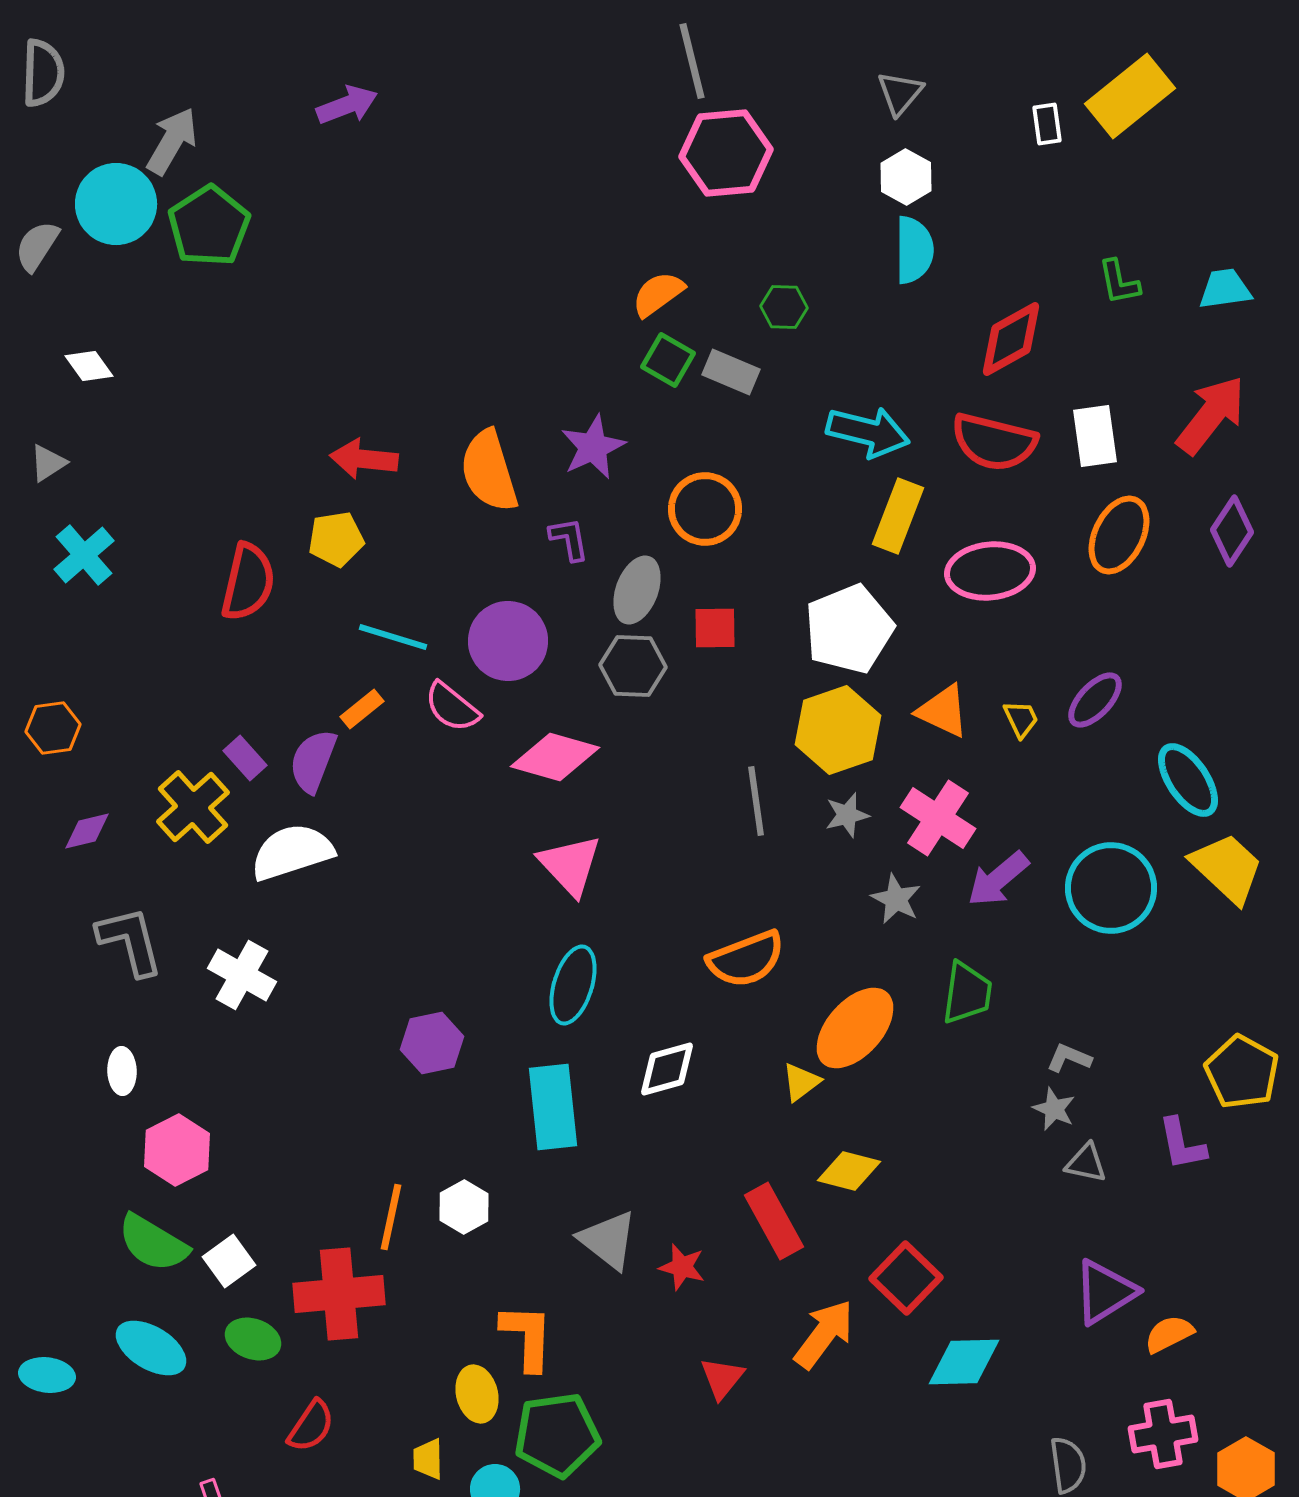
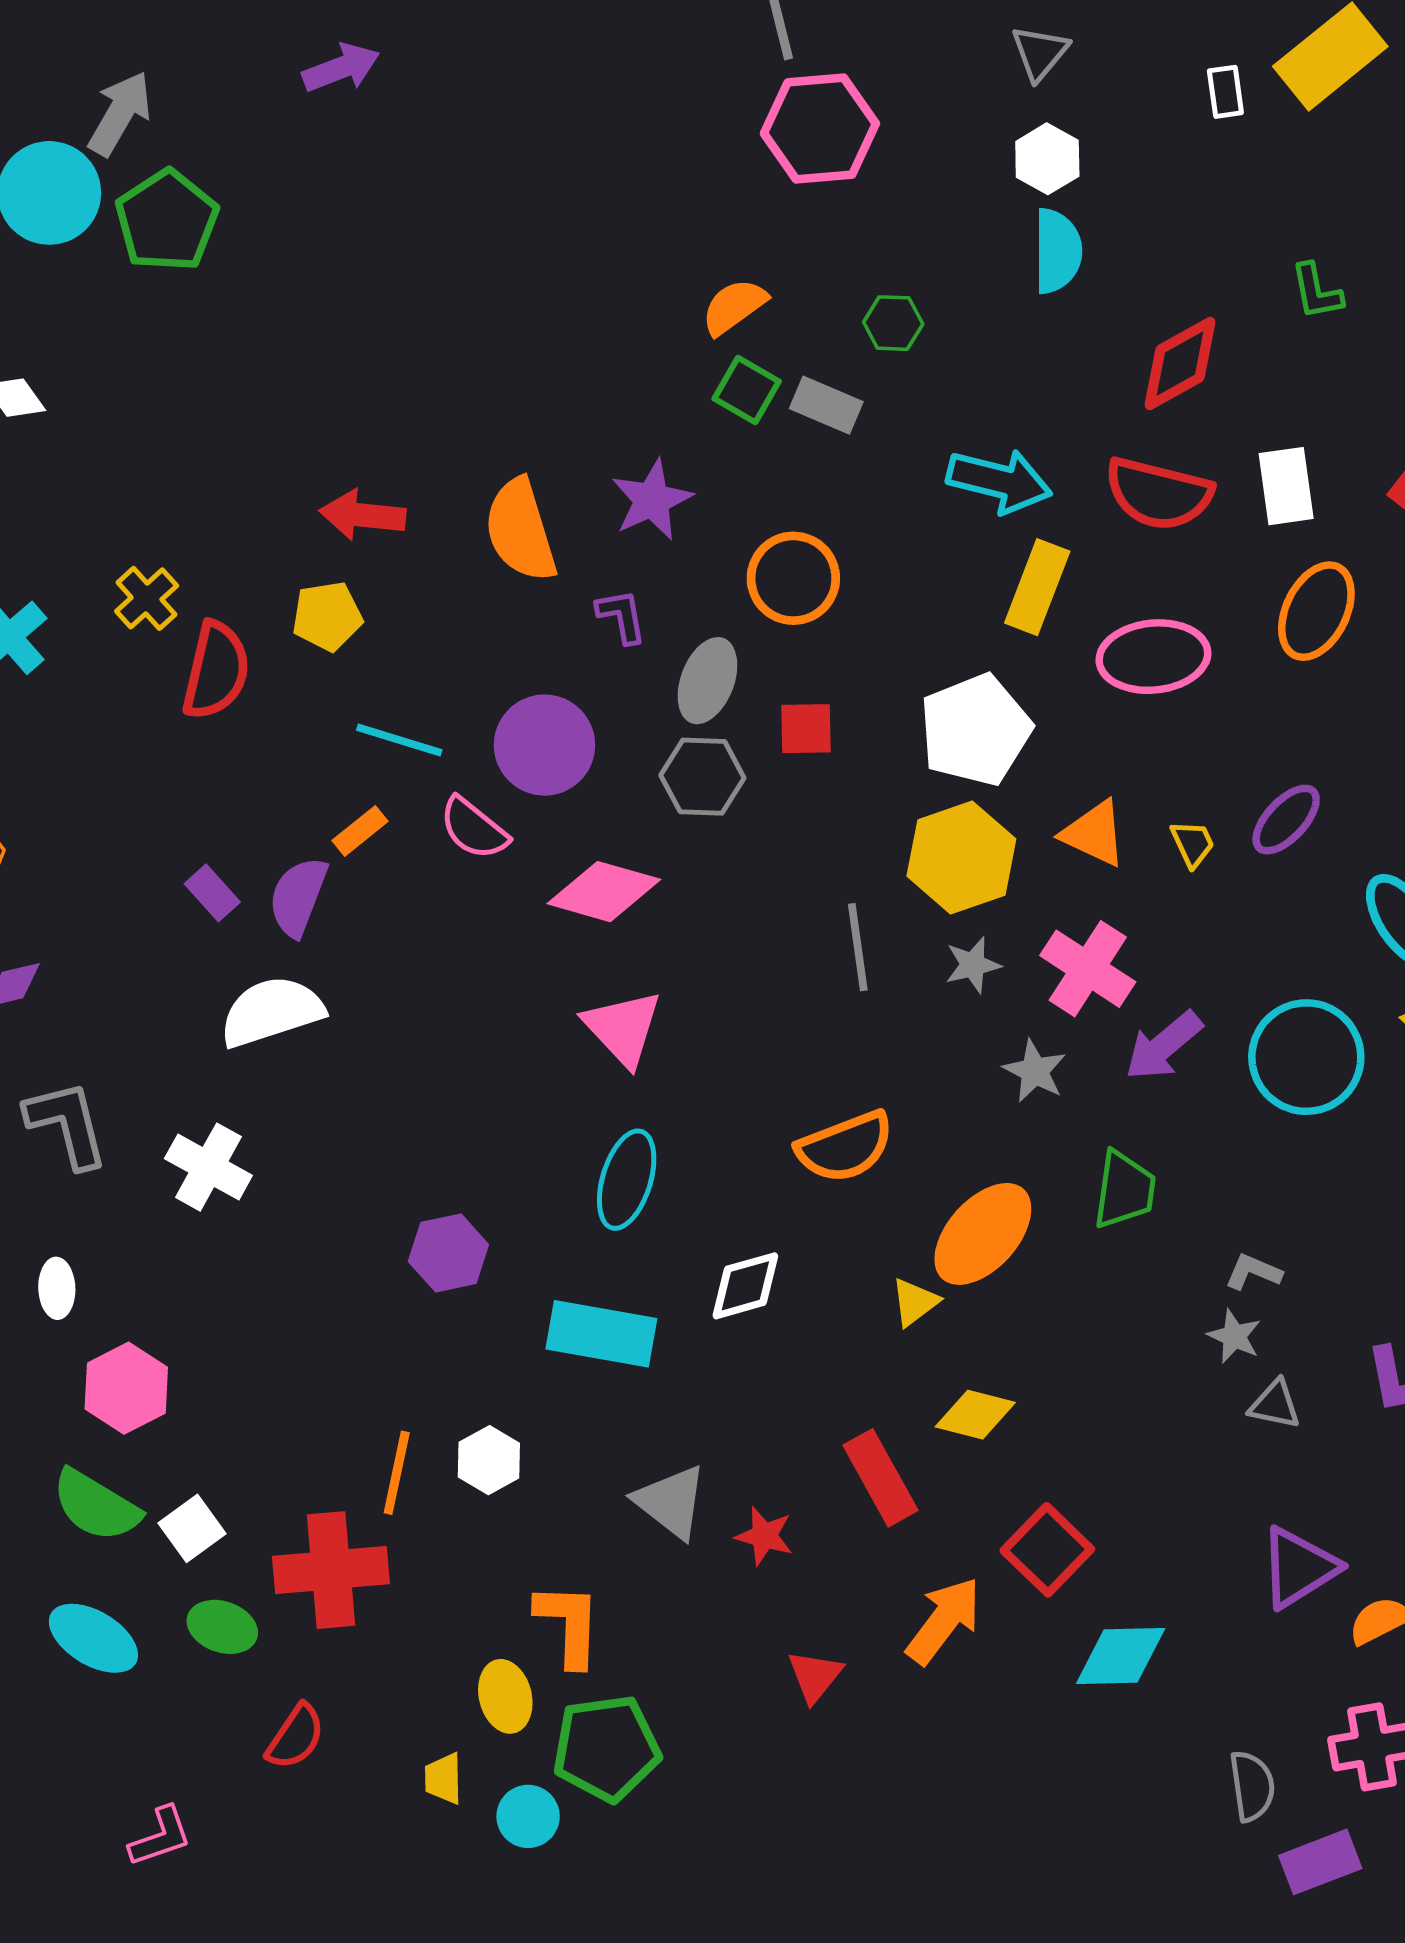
yellow cross: (193, 807) -> (147, 598), moved, size x0.7
cyan rectangle: (553, 1107) -> (601, 1334), turned -74

